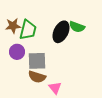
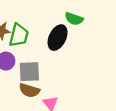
green semicircle: (77, 27) -> (74, 19), moved

